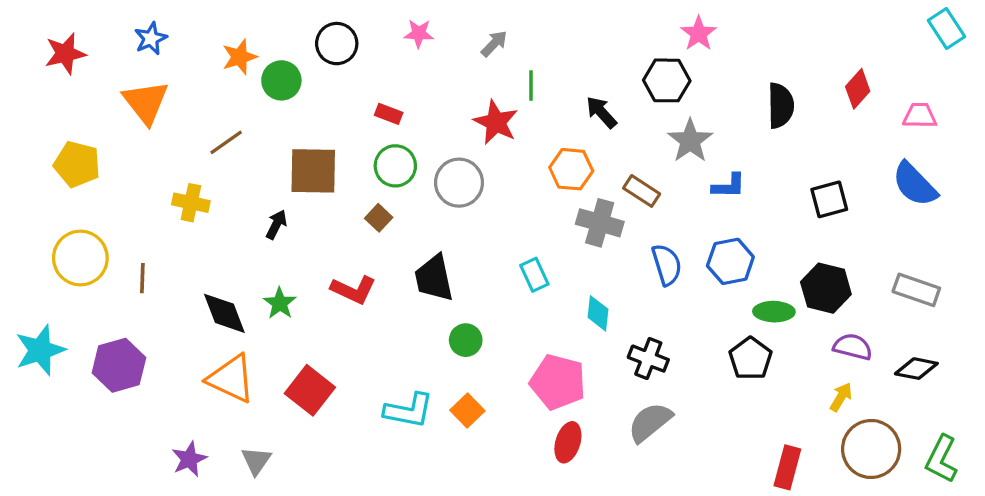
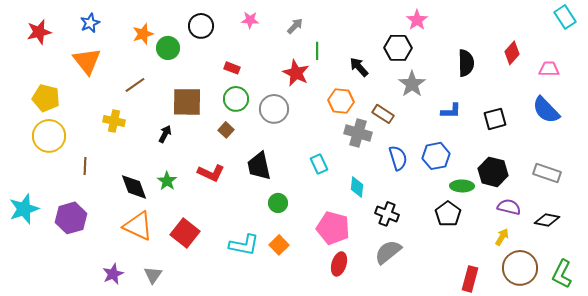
blue L-shape: (729, 186) -> (451, 111), moved
yellow circle: (80, 258) -> (49, 136), moved

